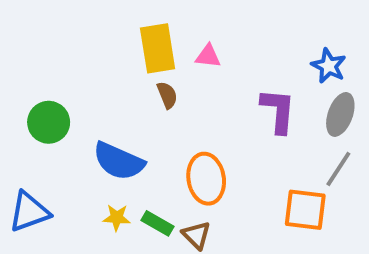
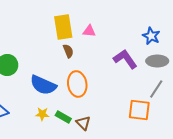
purple L-shape: (278, 111) -> (125, 59), turned -40
gray ellipse: (340, 114) -> (157, 61), turned 70
orange ellipse: (206, 179) -> (77, 84), moved

